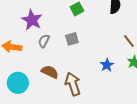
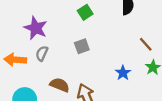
gray semicircle: (44, 41) -> (42, 53), moved

